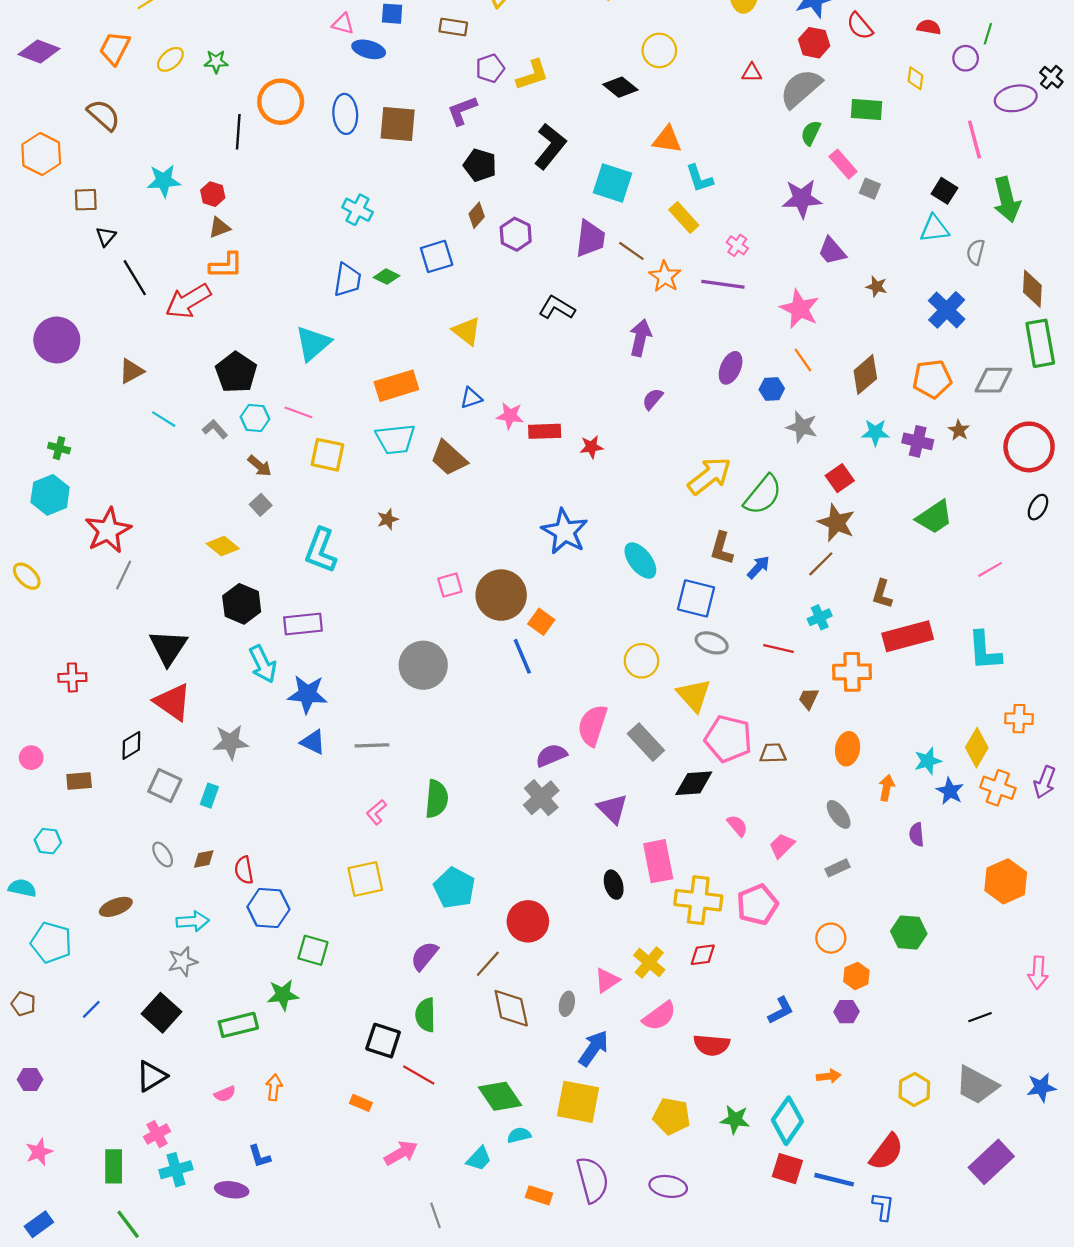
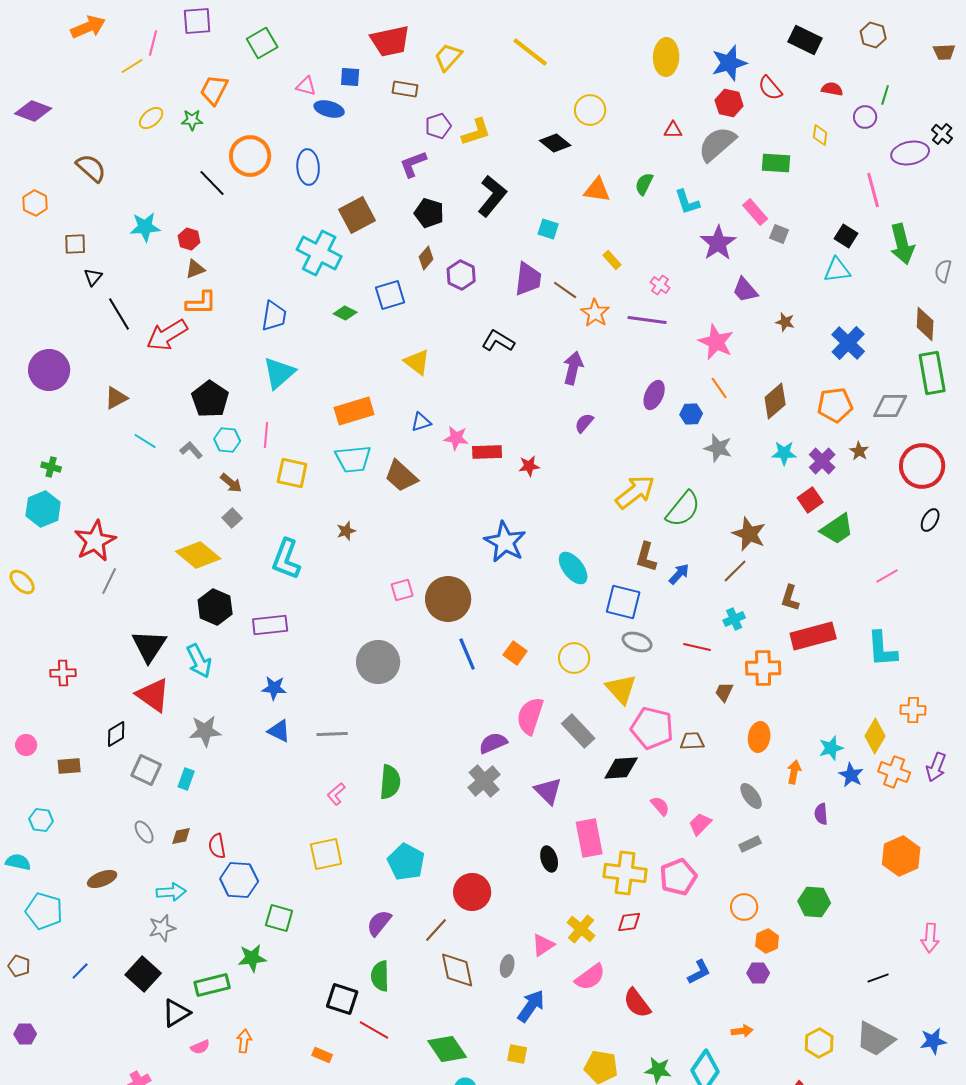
orange trapezoid: (115, 48) -> (214, 90), moved
brown square: (398, 124) -> (357, 215), moved, turned -33
black line: (238, 132) -> (212, 183), turned -48
green semicircle: (811, 133) -> (644, 184), moved
orange hexagon: (41, 154) -> (35, 203), size x0.7
cyan L-shape: (699, 179) -> (687, 202), moved
cyan square: (613, 183) -> (548, 229), size x0.6
purple star: (802, 199) -> (718, 243), turned -30
cyan cross: (357, 210) -> (319, 253), size x1.6
yellow rectangle: (684, 218) -> (612, 260), size x0.7
gray semicircle: (976, 252) -> (943, 271), moved
blue trapezoid: (347, 280) -> (274, 316), moved
pink line: (298, 412) -> (266, 435), turned 75
purple cross: (918, 441) -> (822, 461), turned 32
red square: (840, 478) -> (810, 500), moved
yellow diamond: (223, 546) -> (198, 555), size x1.5
orange square: (541, 622) -> (515, 653), moved
cyan arrow: (263, 664) -> (199, 661), moved
blue star: (307, 694) -> (274, 688), size x0.7
red semicircle: (712, 1045) -> (637, 1003), turned 48
black triangle: (151, 1076) -> (176, 1013), moved
yellow square: (578, 1102) -> (517, 1054), size x0.5

